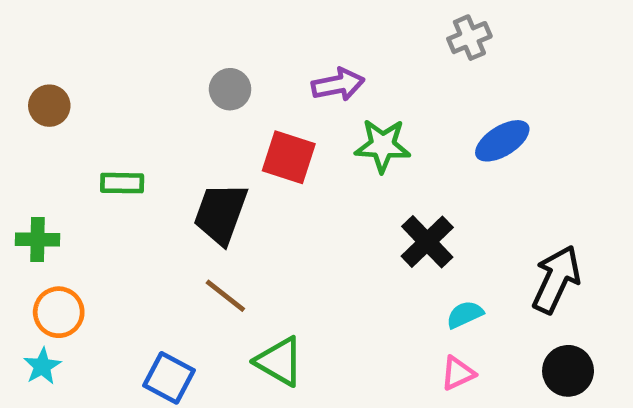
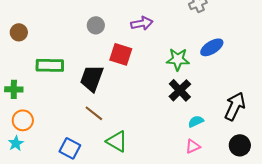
green star: (383, 146) -> (178, 59), moved
green rectangle: (122, 183) -> (50, 65), size x1.5

